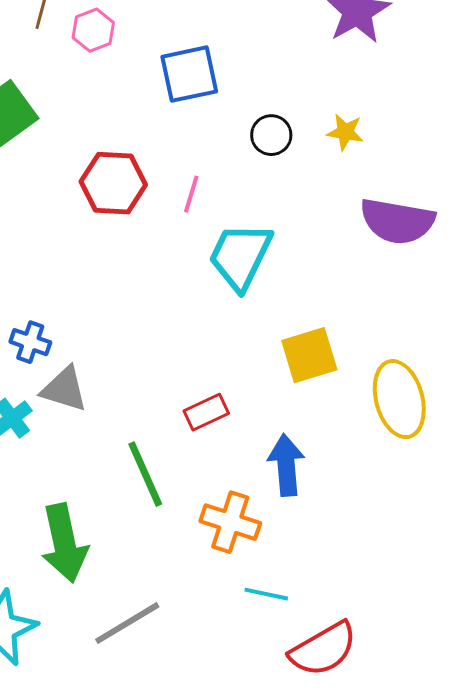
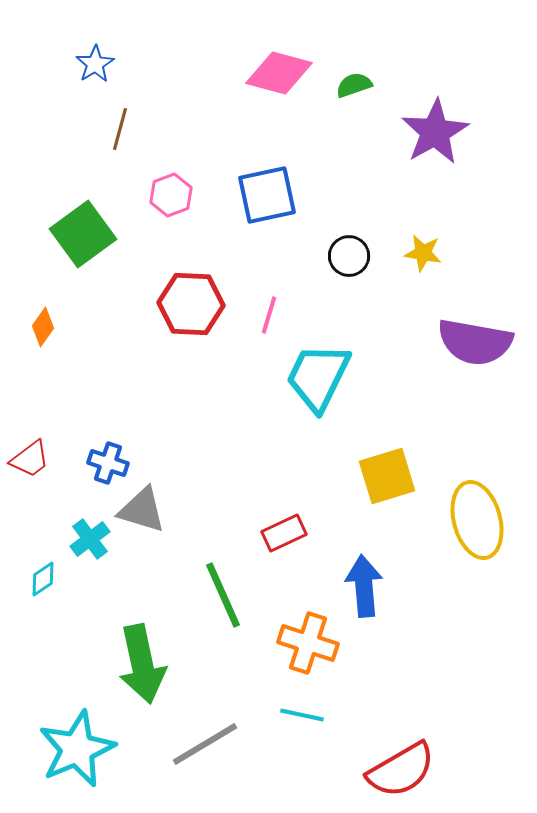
pink hexagon: (93, 30) -> (171, 195), moved
cyan line: (266, 594) -> (302, 715), moved

